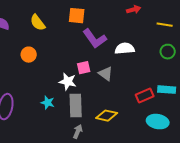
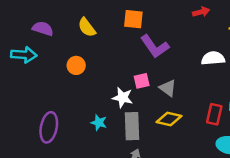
white semicircle: (125, 49) -> (213, 58), moved
red rectangle: (145, 96) -> (214, 114), turned -54
yellow diamond: (107, 116) -> (169, 119), moved

